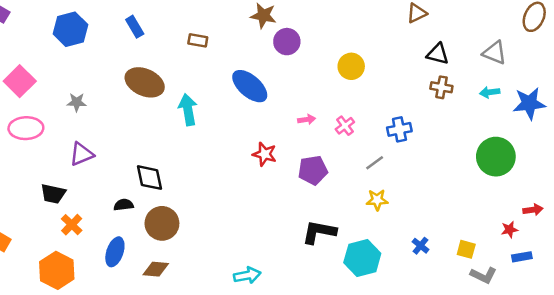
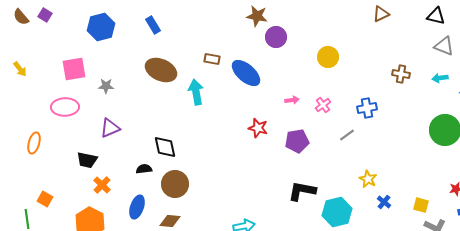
brown rectangle: (198, 40) -> (212, 59), moved
black triangle: (438, 54) -> (436, 16), moved
pink square: (20, 81) -> (74, 69), moved, turned 35
yellow star: (377, 200) -> (368, 179), moved, turned 30

